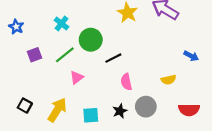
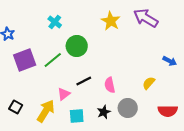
cyan cross: (62, 23) -> (55, 22), moved
purple square: (35, 55) -> (25, 60), size x1.6
black line: (113, 58) -> (84, 81), moved
pink triangle: (77, 77) -> (64, 94), moved
yellow semicircle: (168, 80) -> (149, 83), turned 144

